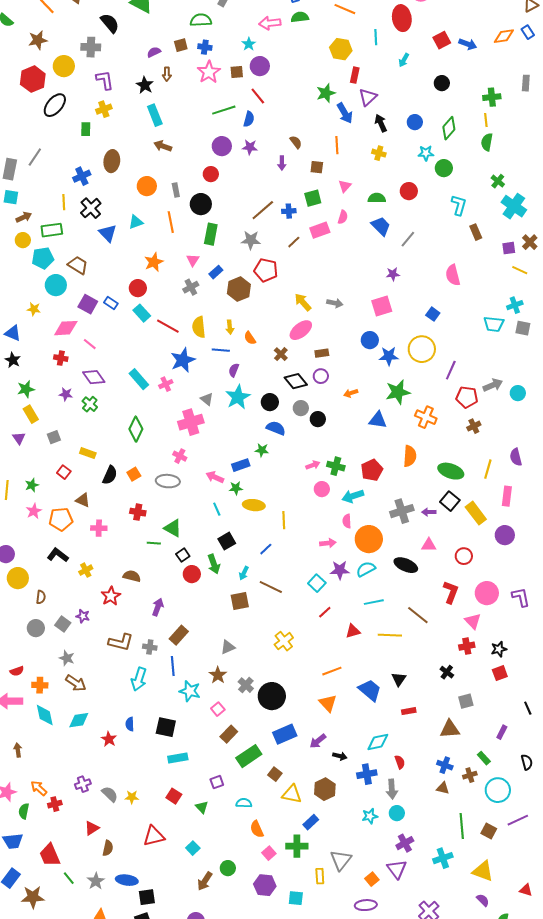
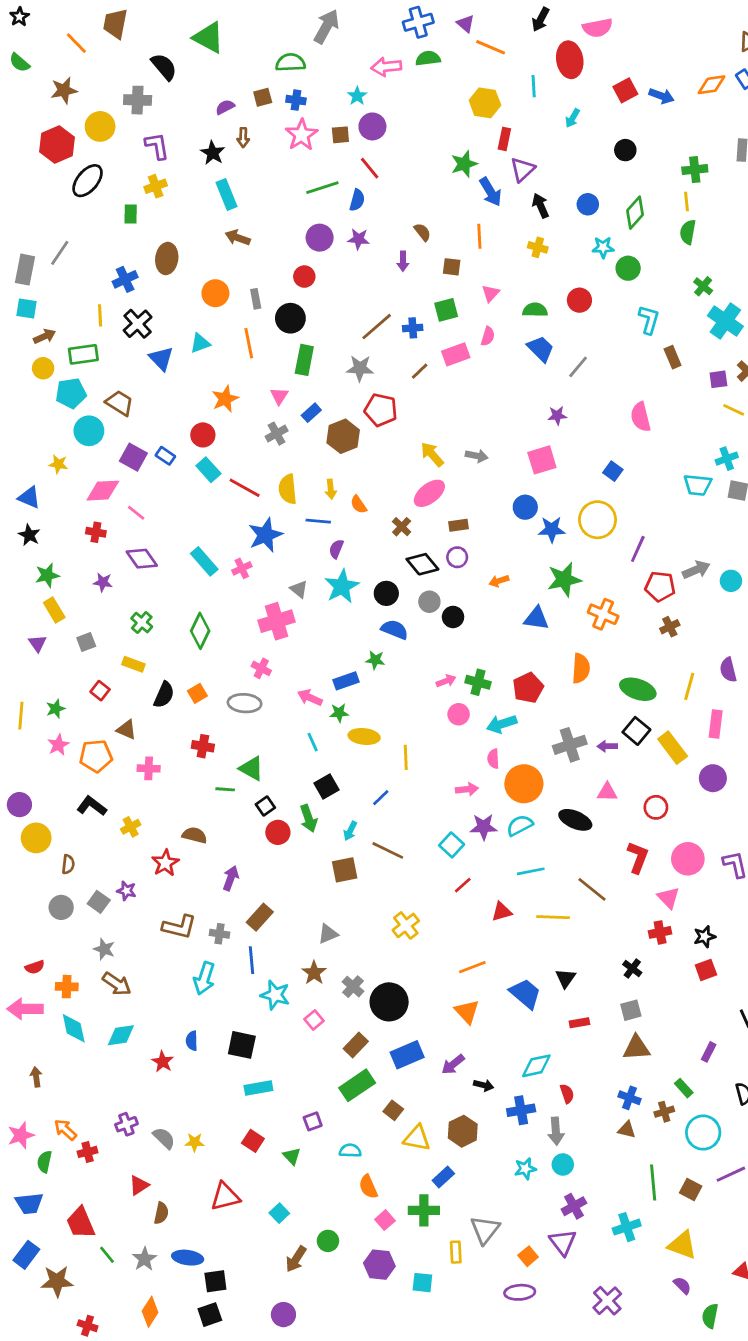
green cross: (90, 404) -> (142, 623), moved
gray square: (466, 701) -> (631, 1010), moved
brown rectangle: (229, 734) -> (356, 1045), moved

